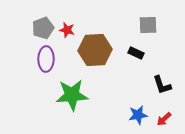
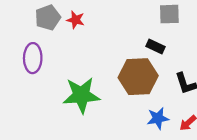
brown hexagon: (95, 50) -> (138, 77), moved
purple ellipse: (46, 59) -> (33, 58), moved

